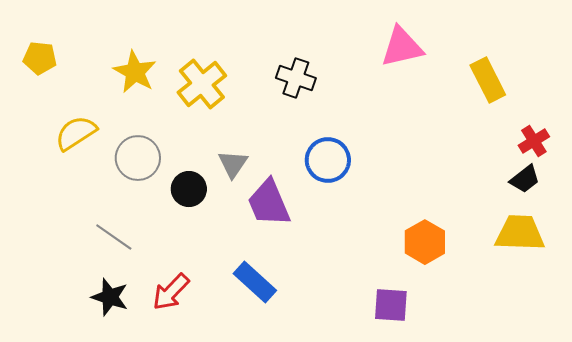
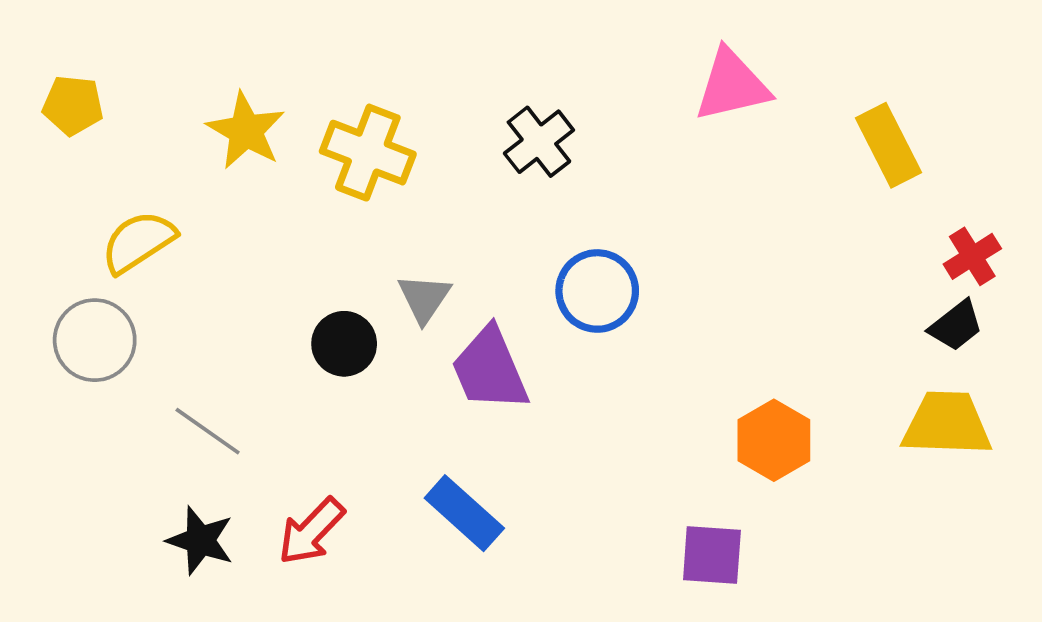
black cross: (296, 78) -> (539, 142), turned 33
yellow cross: (202, 84) -> (368, 153), turned -30
gray circle: (138, 158) -> (95, 340), moved

